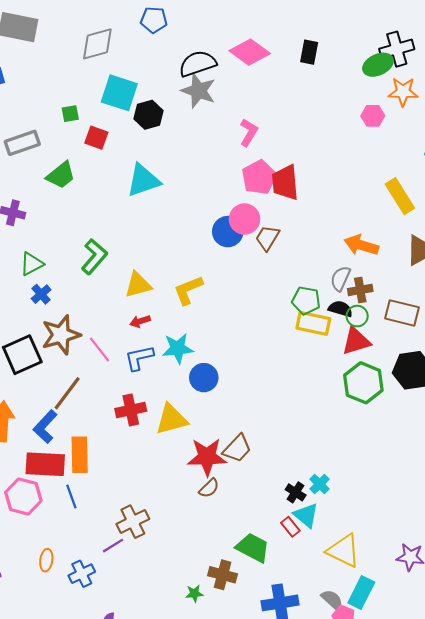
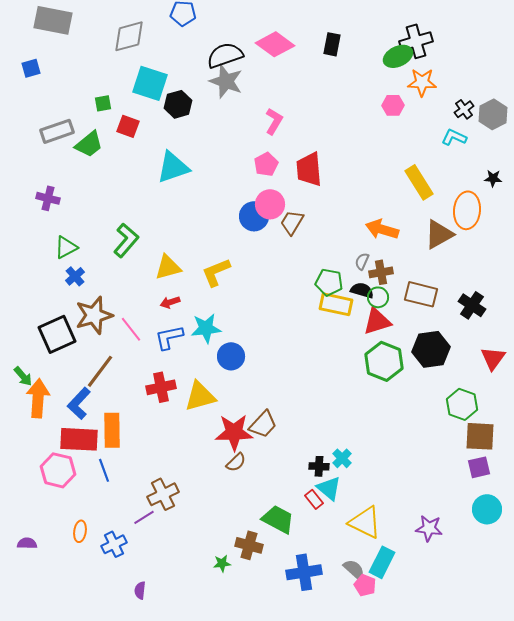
green trapezoid: (61, 175) -> (89, 144), moved
pink pentagon: (259, 177) -> (266, 164), moved, size x0.7
gray semicircle: (340, 279) -> (362, 261), size x0.7
black cross: (296, 492) -> (319, 466), turned -30

